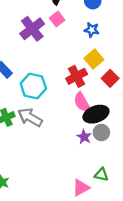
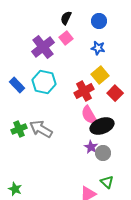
cyan hexagon: (33, 86) -> (44, 82), moved
gray circle: (101, 132) -> (103, 153), moved
green triangle: (101, 175) -> (107, 182), turned 32

